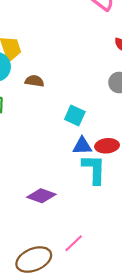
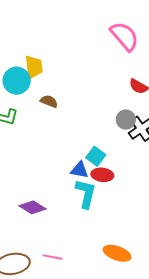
cyan square: (75, 116) -> (96, 156), moved
pink line: (74, 243) -> (53, 257), turned 42

